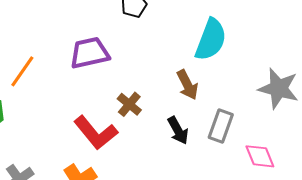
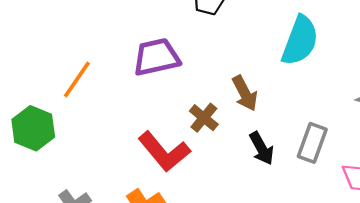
brown arrow: (187, 85) -> (245, 93), moved

